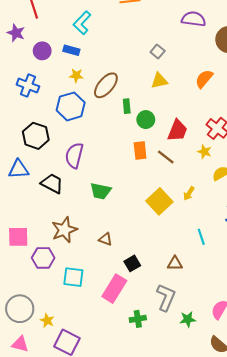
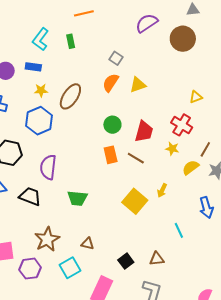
purple semicircle: (194, 19) -> (147, 23), turned -35
orange semicircle: (204, 79) -> (111, 83), moved
yellow triangle: (159, 81) -> (138, 85), moved
green rectangle: (127, 106) -> (71, 41), moved
black square: (132, 263) -> (126, 261), moved
cyan square: (73, 277) -> (70, 268), moved, turned -30

